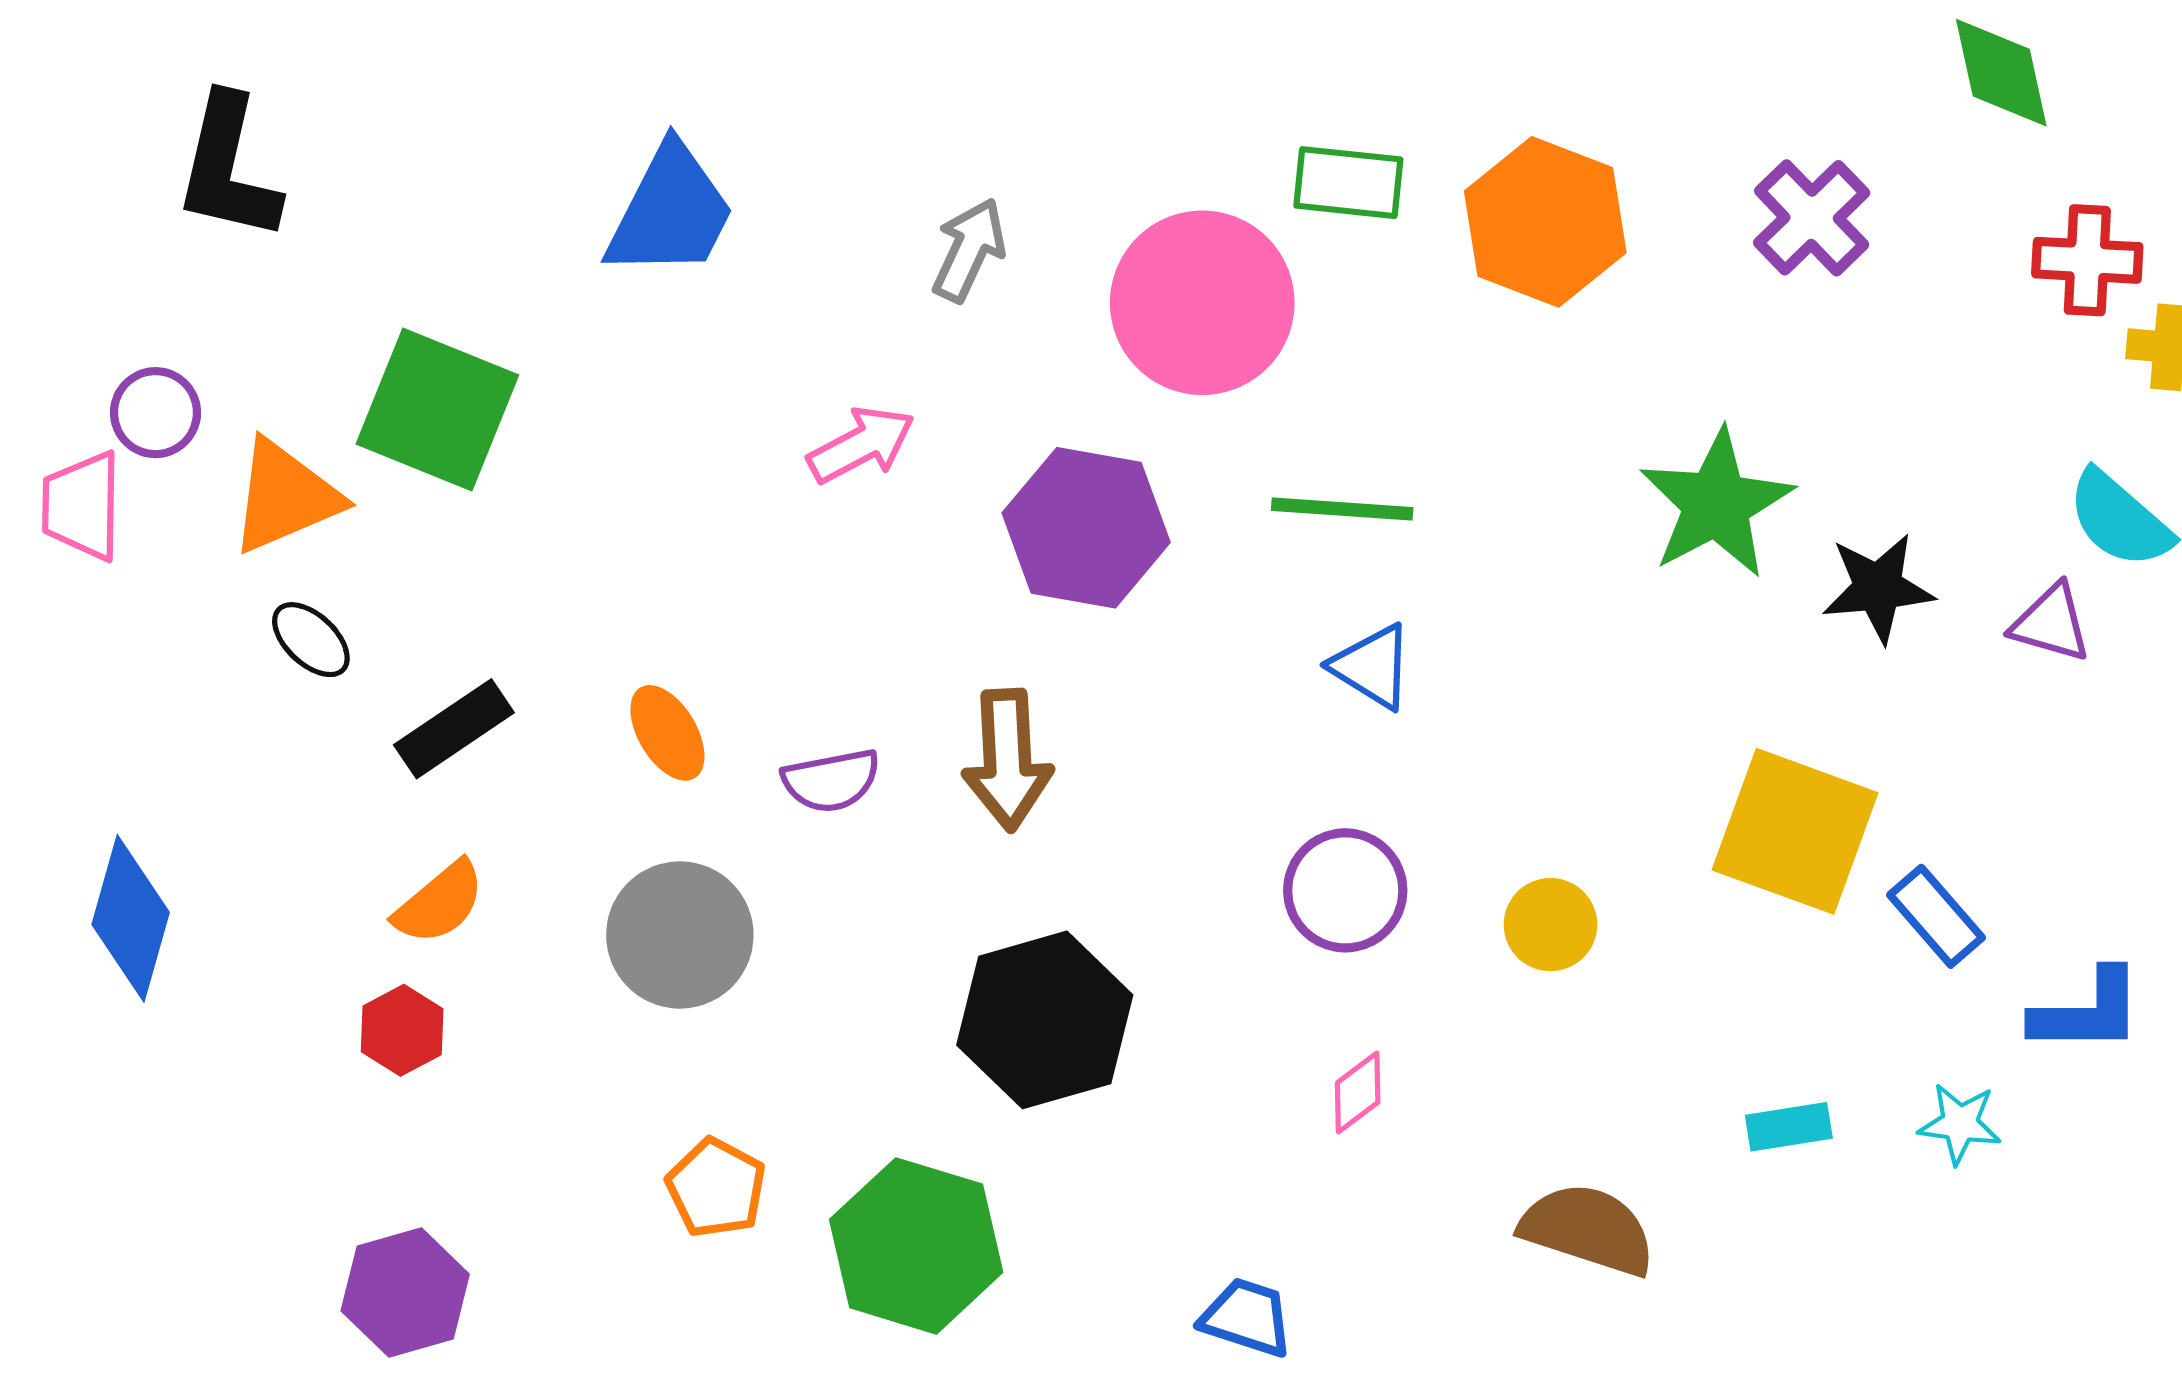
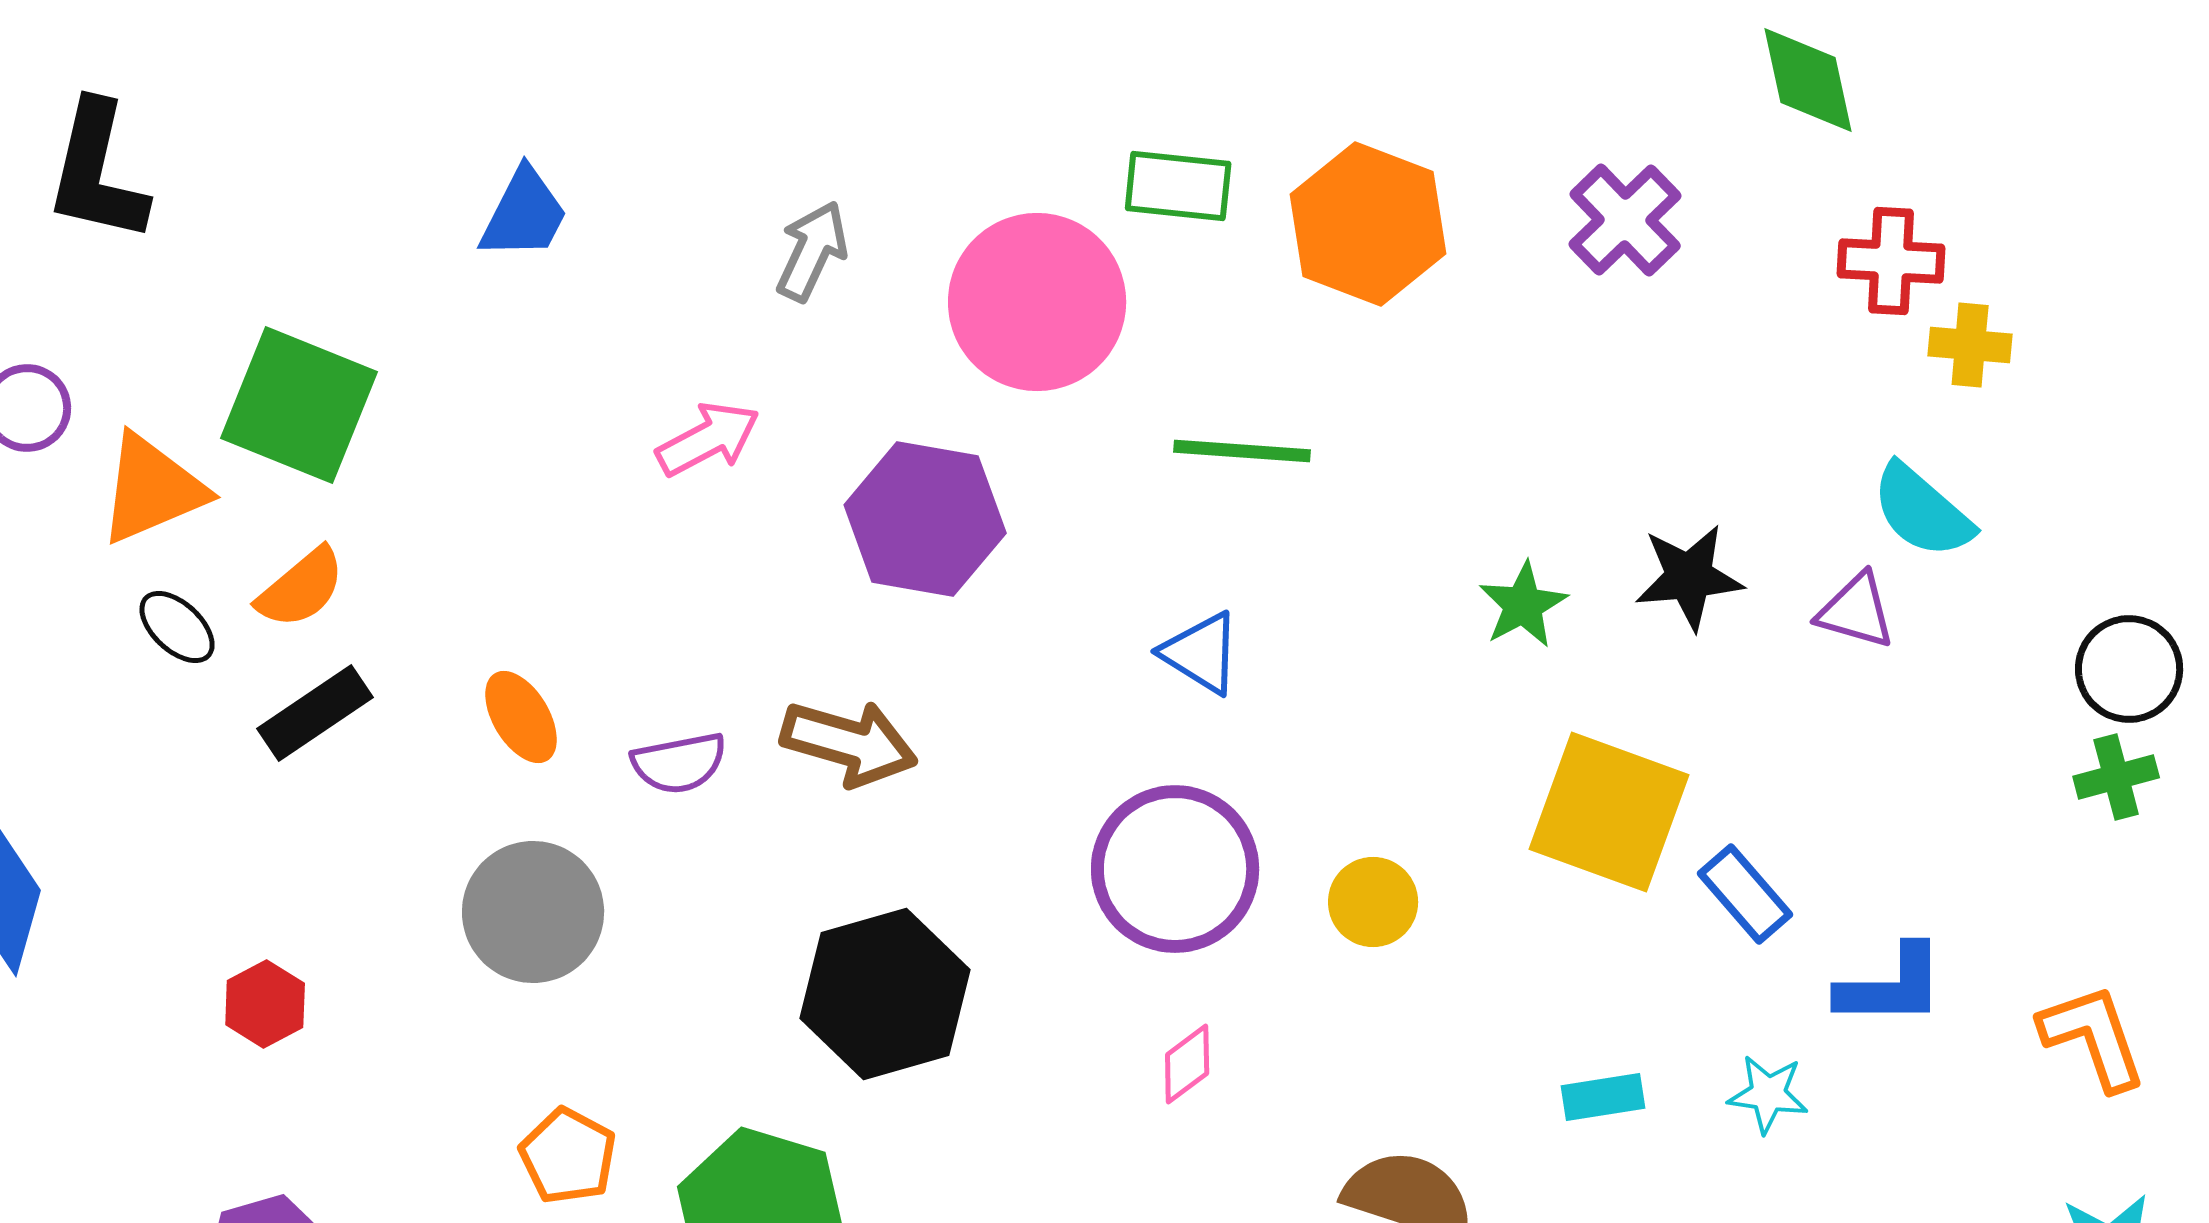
blue trapezoid: (671, 212) -> (524, 214), size x0.7
green star: (1716, 504) -> (1523, 605), moved, size x0.6
green line: (1342, 509) -> (1242, 451), moved
brown arrow: (1007, 760) -> (849, 743), turned -71
purple circle: (1345, 890) -> (1175, 869), size x1.4
orange semicircle: (439, 903) -> (301, 588), moved

